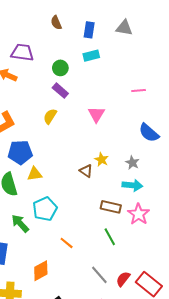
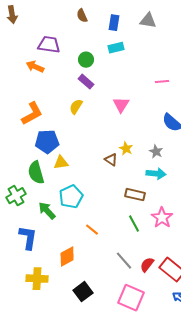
pink star: (139, 214) -> (162, 218), moved

